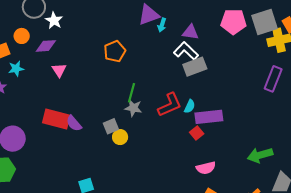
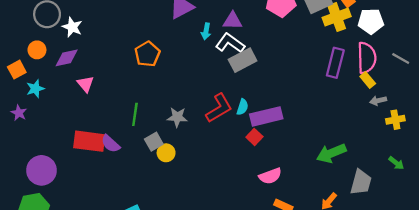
cyan arrow: (162, 25) -> (206, 31), moved
green line: (132, 93) -> (135, 114), moved

